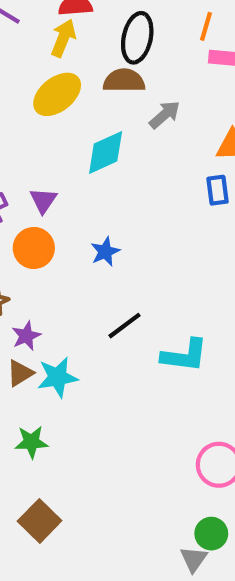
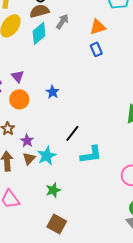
cyan diamond: (106, 152) -> (39, 33), moved
black line: (124, 326) -> (72, 133), moved
cyan L-shape: (184, 355) -> (91, 155), moved
green star: (31, 442) -> (53, 190), moved

